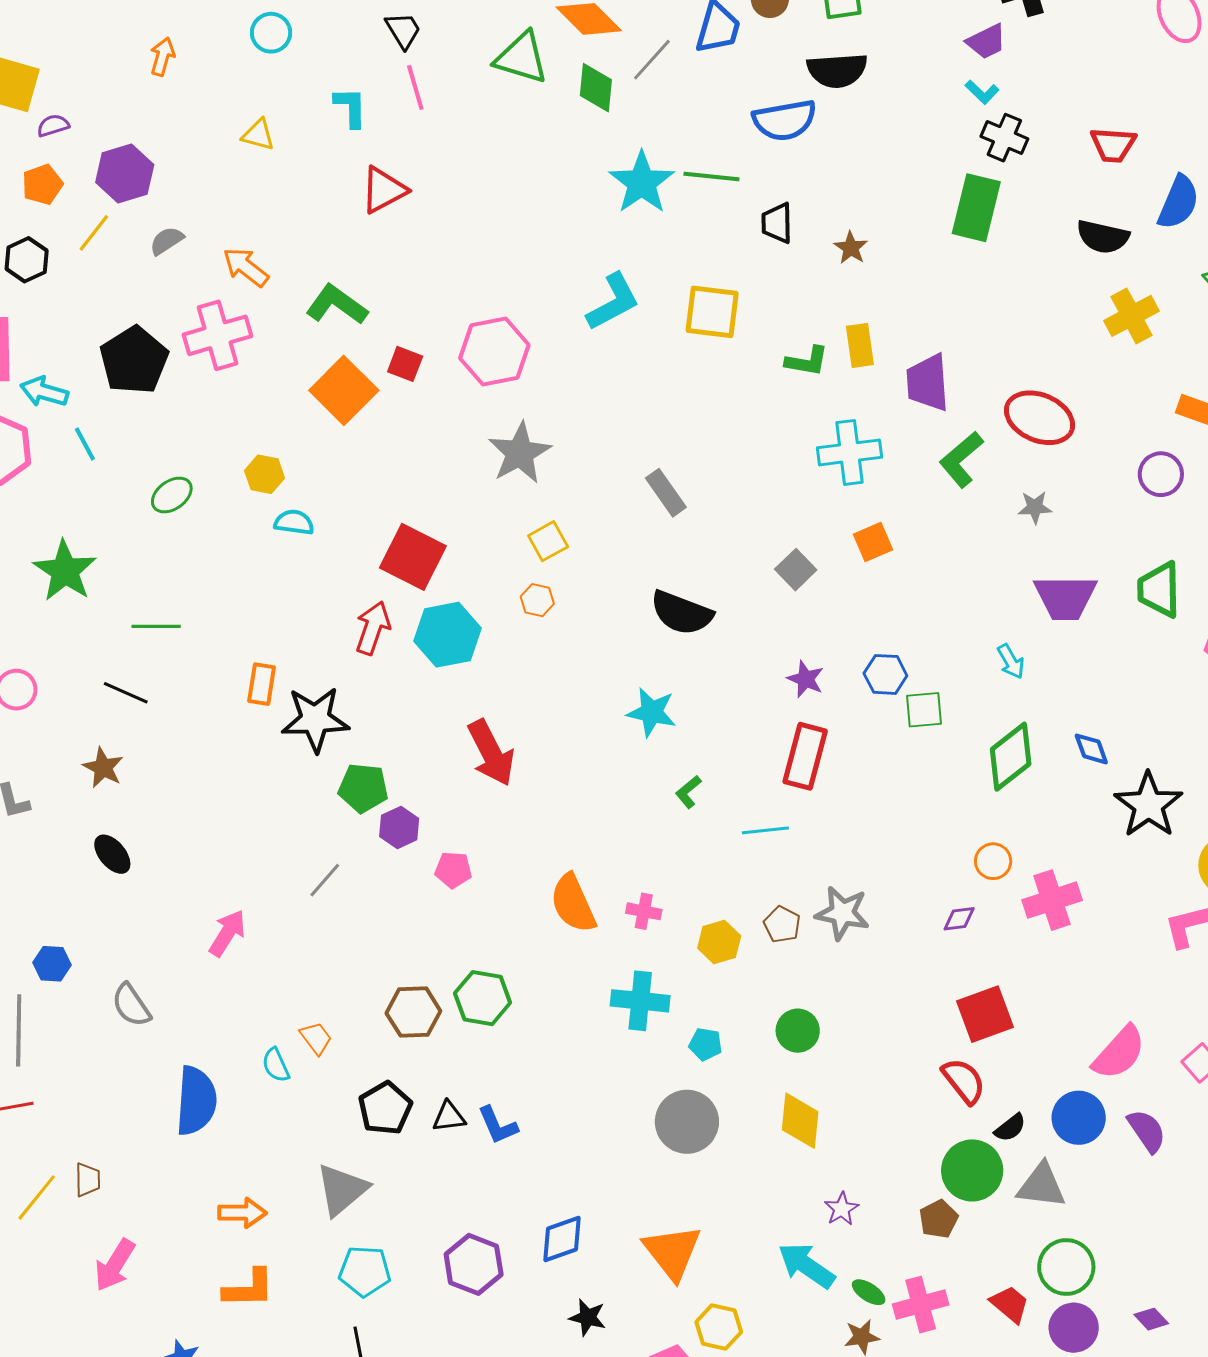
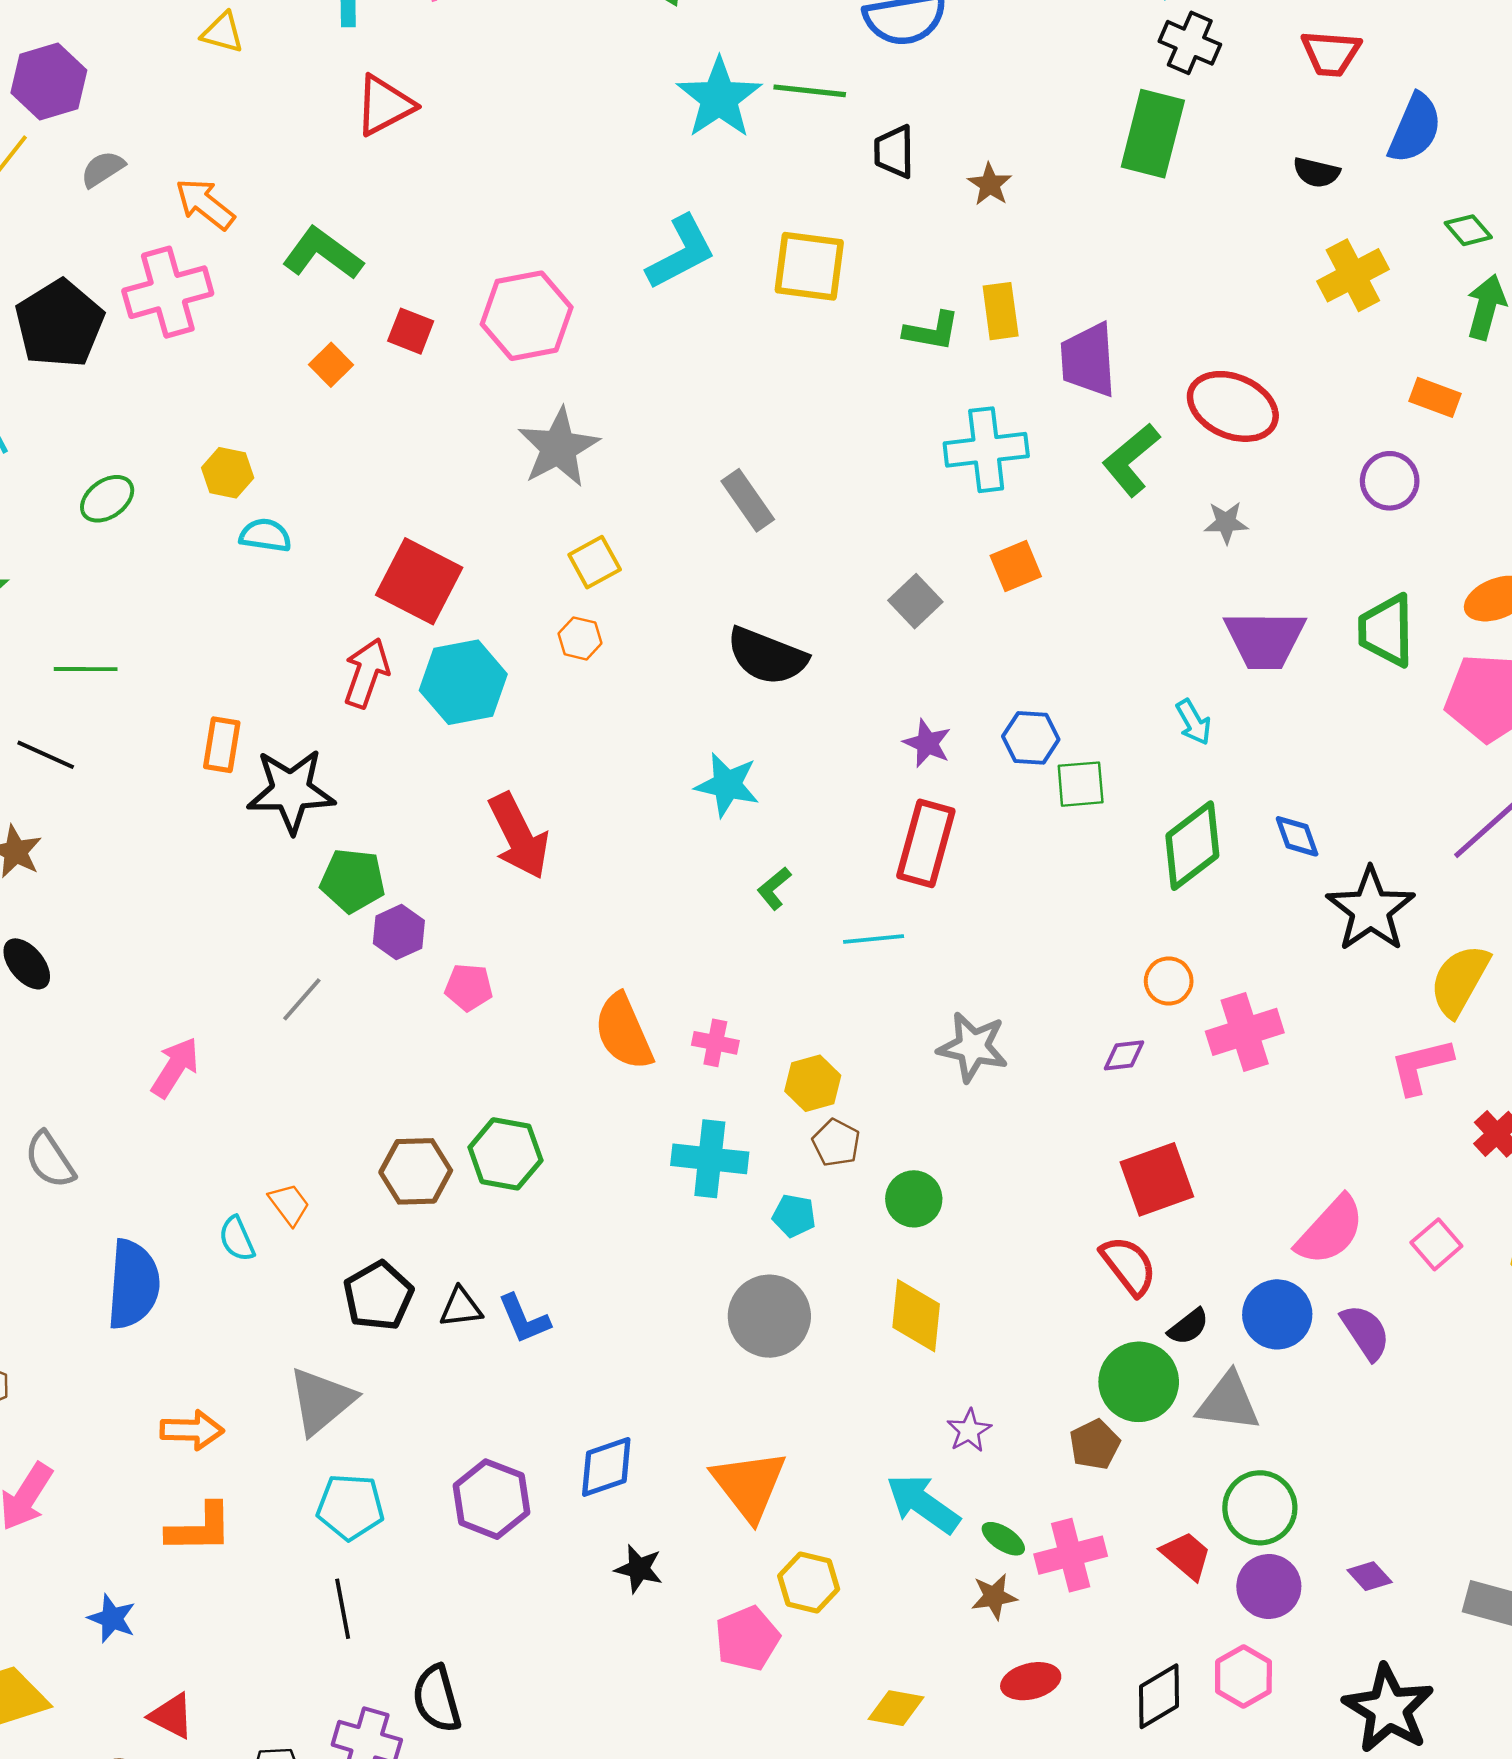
black semicircle: (1103, 237) -> (1316, 172), size x0.7
orange square: (344, 390) -> (331, 365), size x0.5
brown pentagon: (782, 924) -> (836, 1143), moved

